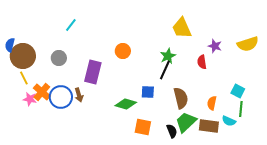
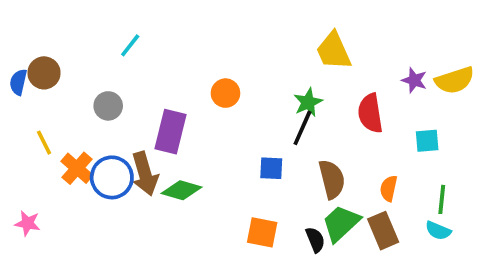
purple star: (215, 46) -> (414, 80), moved
brown circle: (23, 56) -> (44, 73), moved, size x0.7
red semicircle: (202, 62) -> (370, 113), size x1.5
cyan square: (238, 91) -> (427, 141), moved, turned -32
brown arrow: (79, 95) -> (145, 174), size x1.6
pink star: (30, 99) -> (28, 223), moved
green diamond: (126, 104) -> (181, 190), moved
cyan semicircle: (229, 121) -> (438, 231), moved
brown rectangle: (209, 126) -> (383, 231), turned 60

